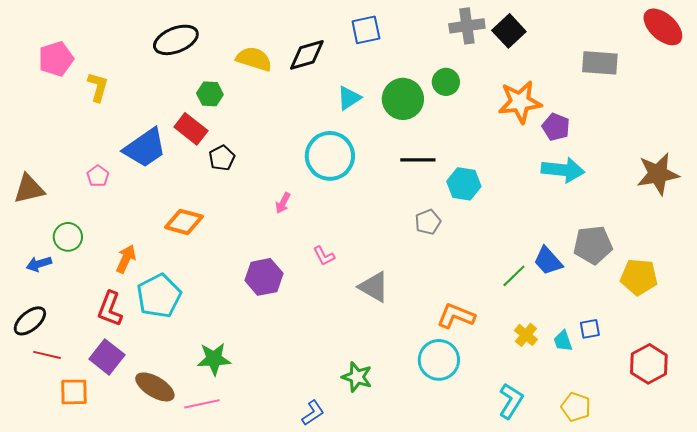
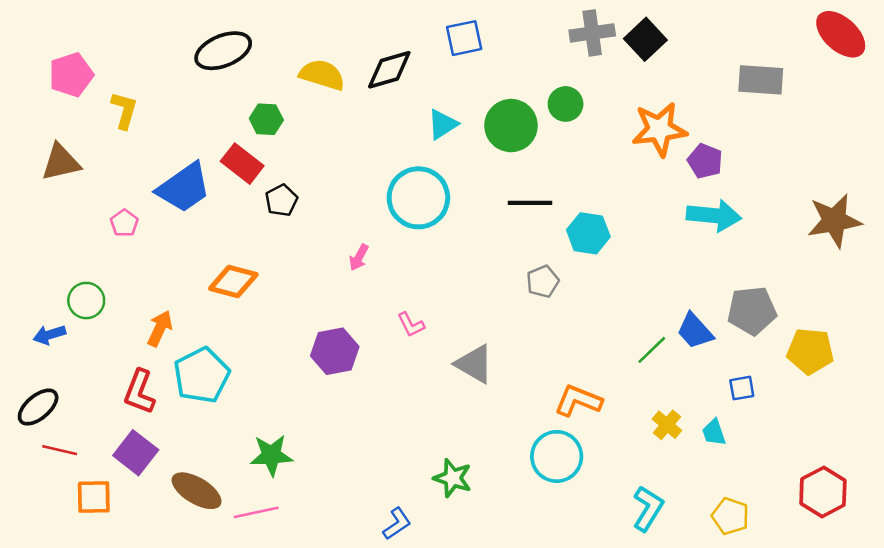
brown triangle: (29, 189) -> (61, 162), moved
blue square: (590, 329) -> (742, 388), moved
red hexagon: (649, 364) -> (823, 492), moved

